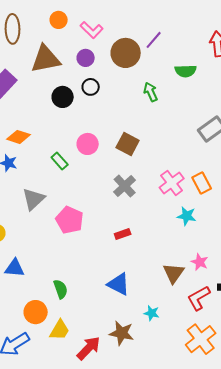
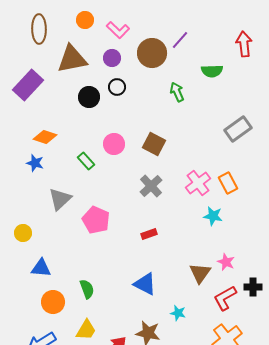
orange circle: (36, 312) -> (53, 302), moved

